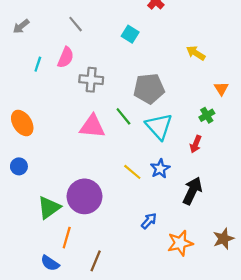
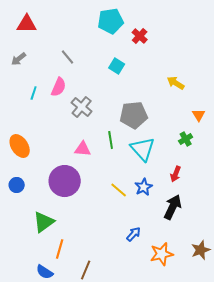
gray cross: (91, 80) -> (82, 107), turned 35
green line: (123, 116) -> (111, 140), turned 30
pink triangle: (92, 126) -> (83, 149), size x0.7
red arrow: (196, 144) -> (176, 174), moved
purple circle: (84, 196) -> (65, 181), moved

